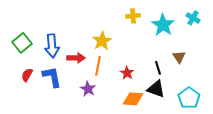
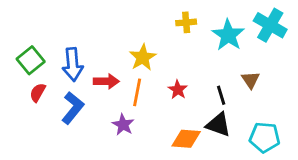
cyan cross: (193, 18) -> (270, 25), size x1.6
red star: (127, 73) -> (178, 90), moved
red semicircle: (27, 75) -> (38, 92), moved
blue L-shape: (52, 77) -> (73, 108), turned 50
cyan pentagon: (189, 98) -> (265, 137), turned -30

